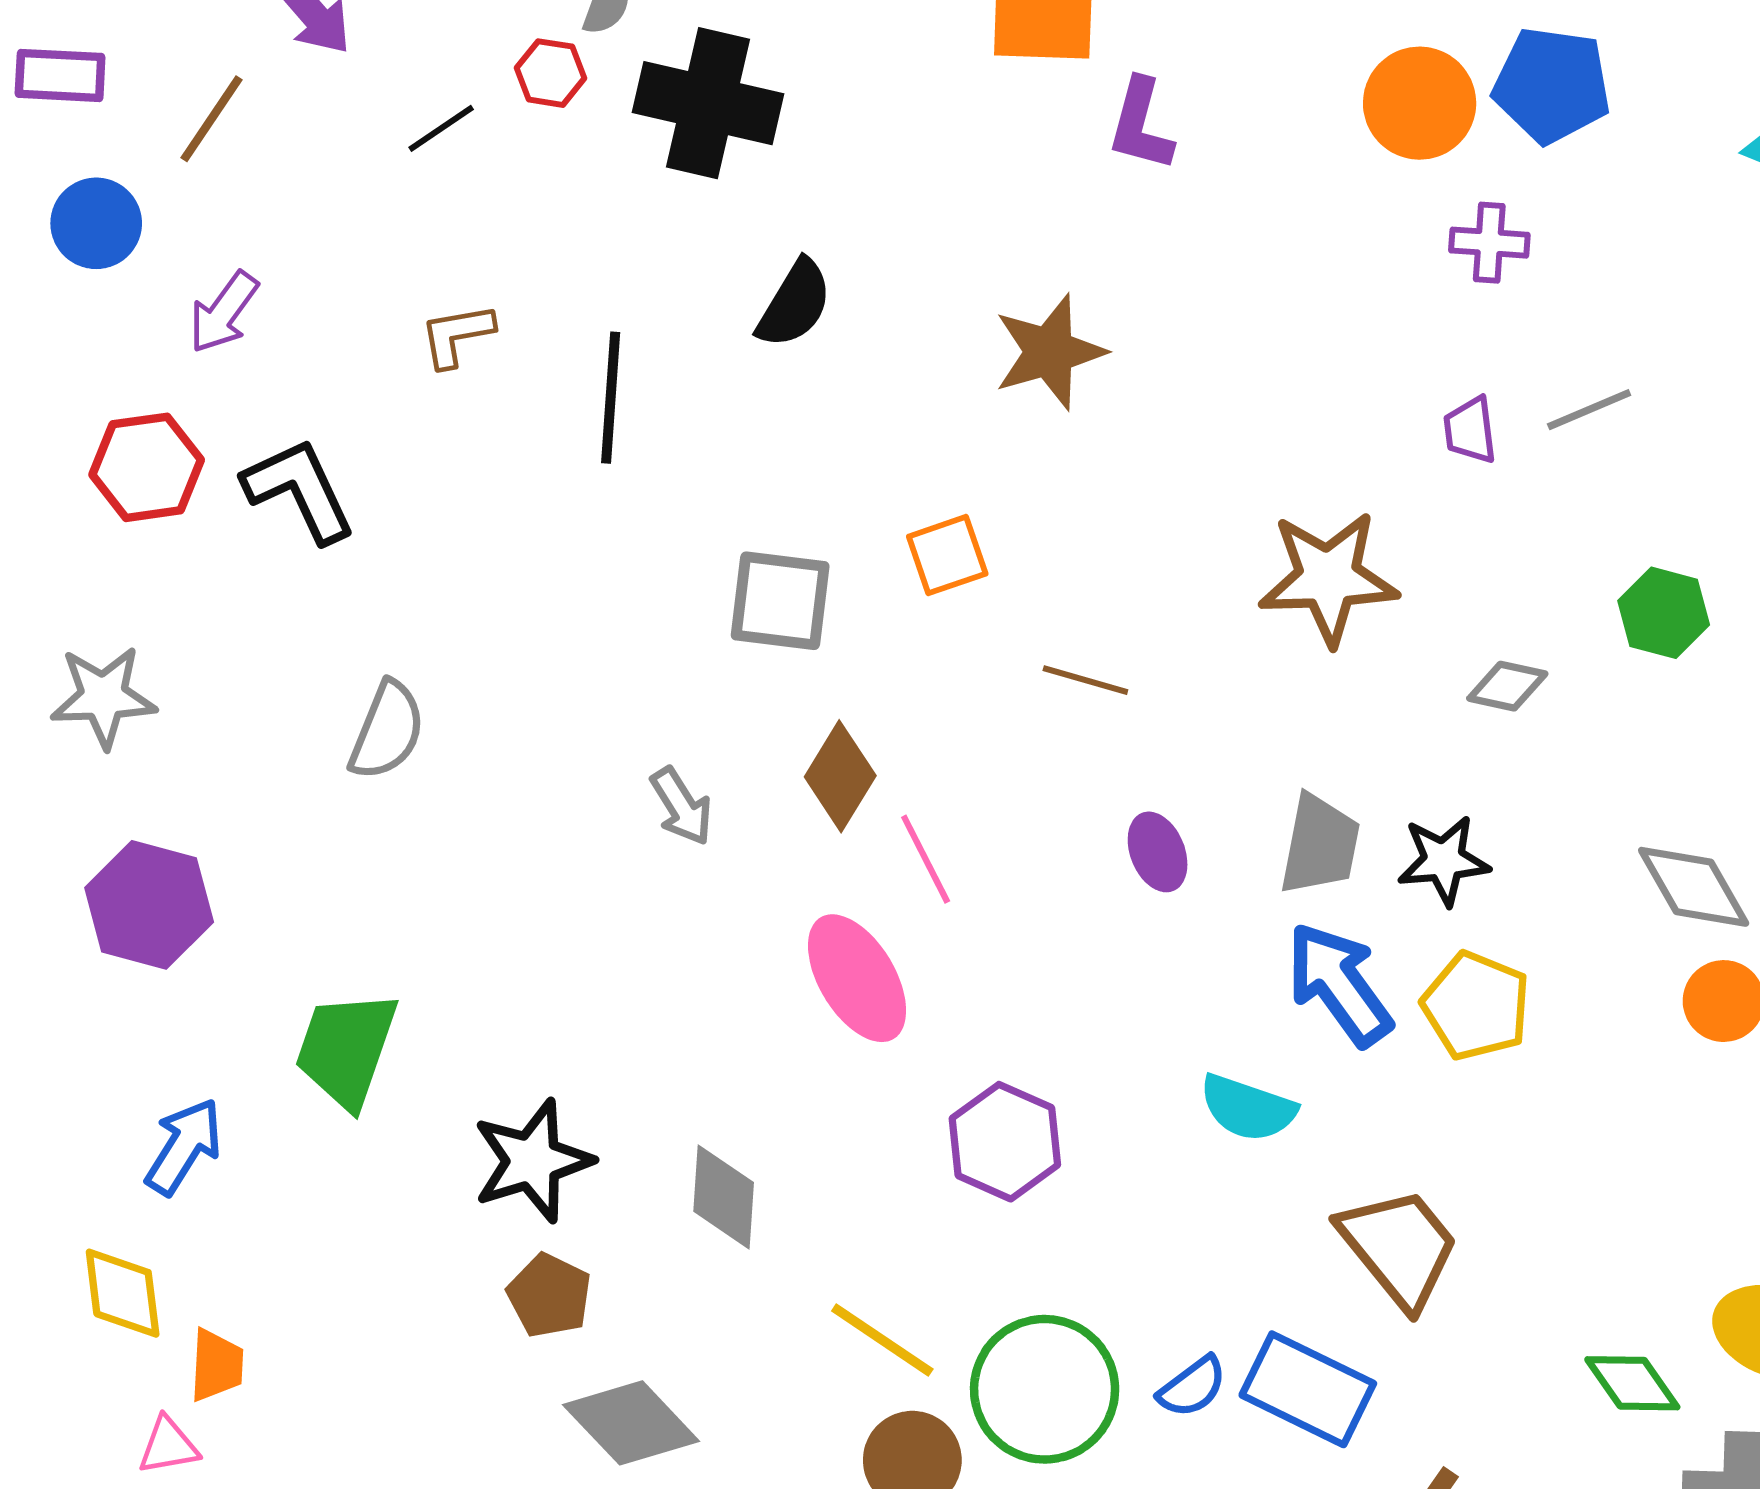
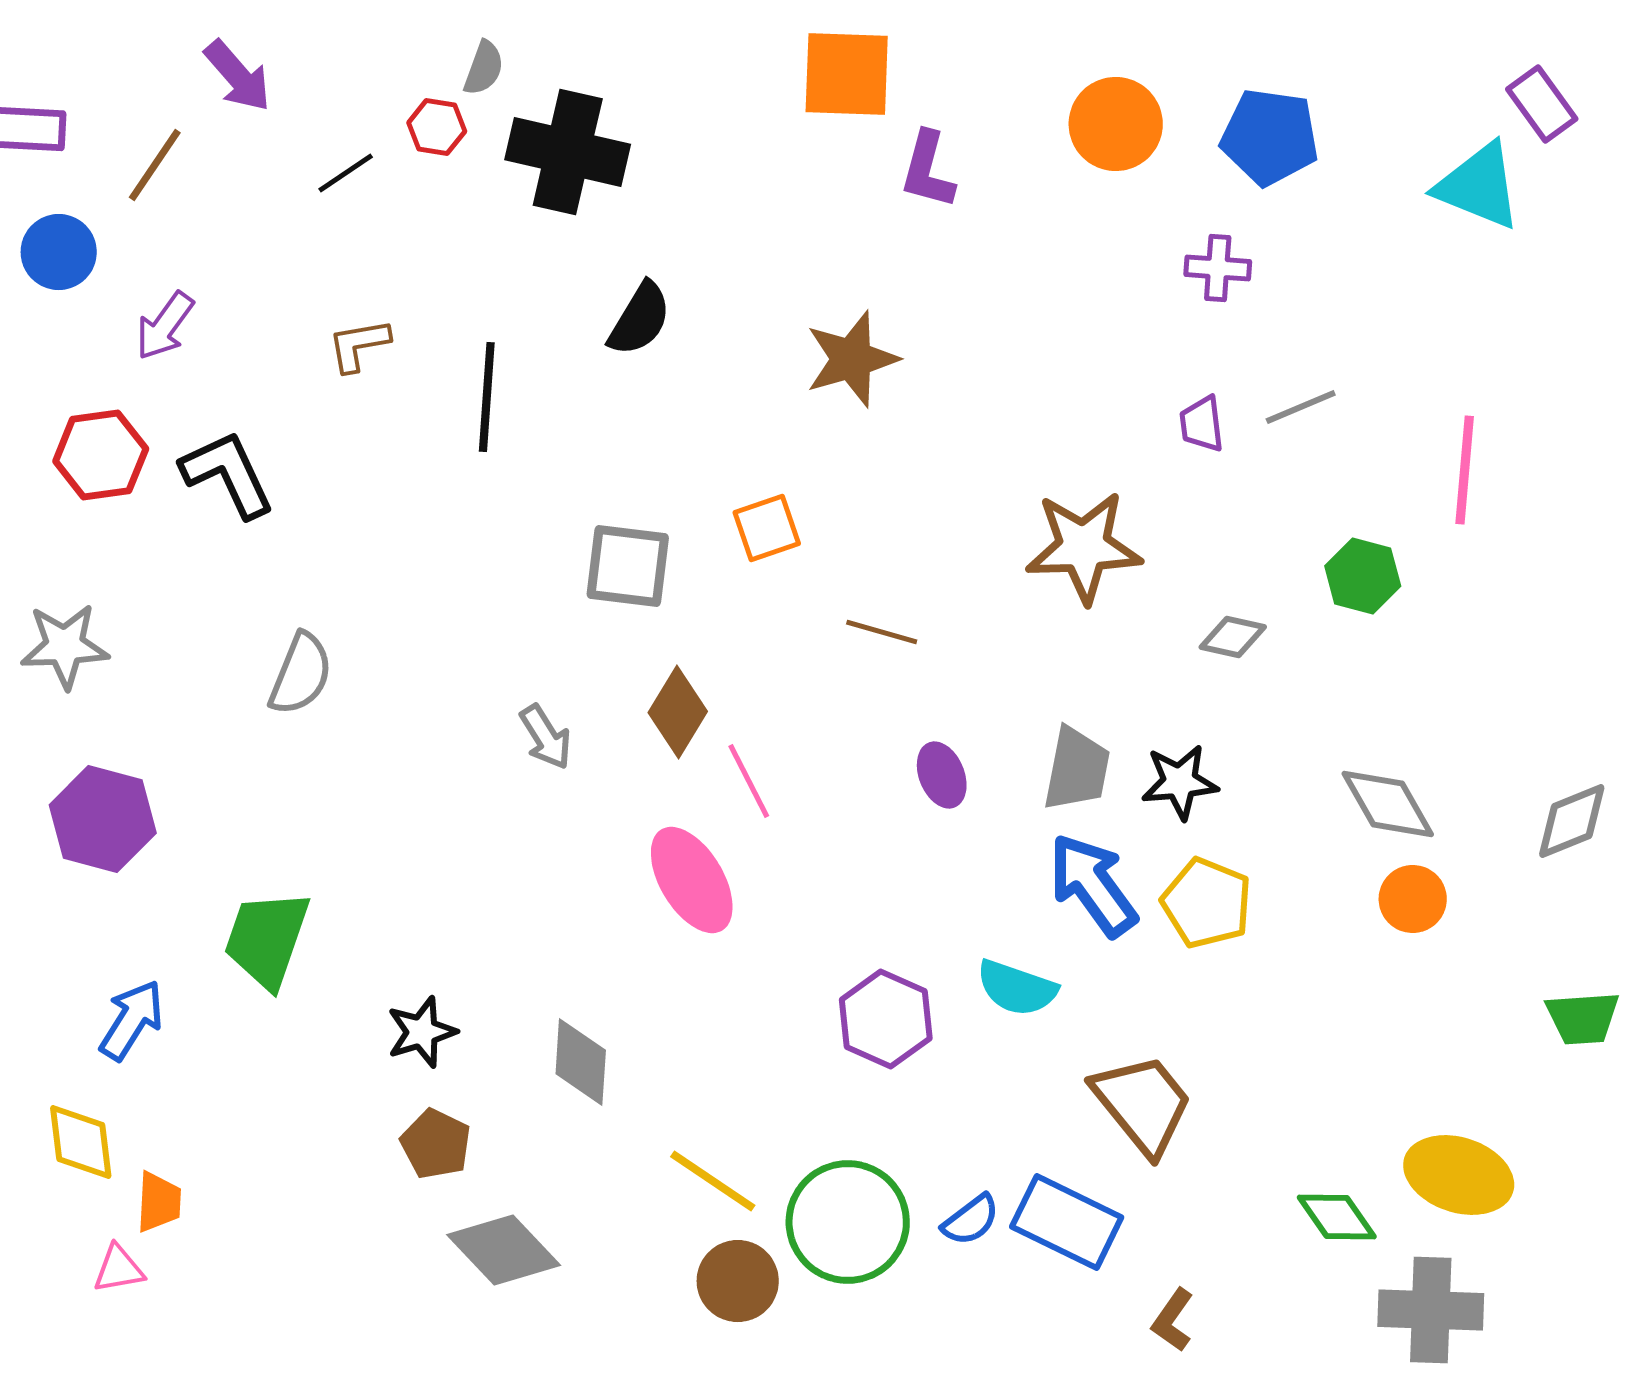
orange circle: (1420, 103) -> (1116, 124), moved
purple hexagon: (1005, 1142) -> (886, 1019), moved
black star: (532, 1161) -> (422, 1032), size x0.7

